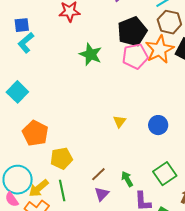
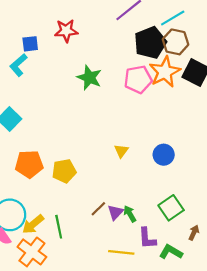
blue square: (22, 25) -> (30, 44), moved
black pentagon: (132, 31) -> (150, 43), moved
orange pentagon: (35, 133) -> (29, 164), turned -30
yellow pentagon: (61, 158) -> (64, 171), moved
purple triangle: (102, 194) -> (115, 212), moved

